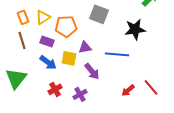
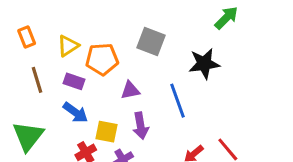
orange rectangle: (23, 17) -> (27, 37), moved
blue line: (117, 54) -> (178, 101), turned 65
yellow square: (69, 58) -> (107, 132), moved
purple arrow: (92, 71) -> (141, 126), turned 30

